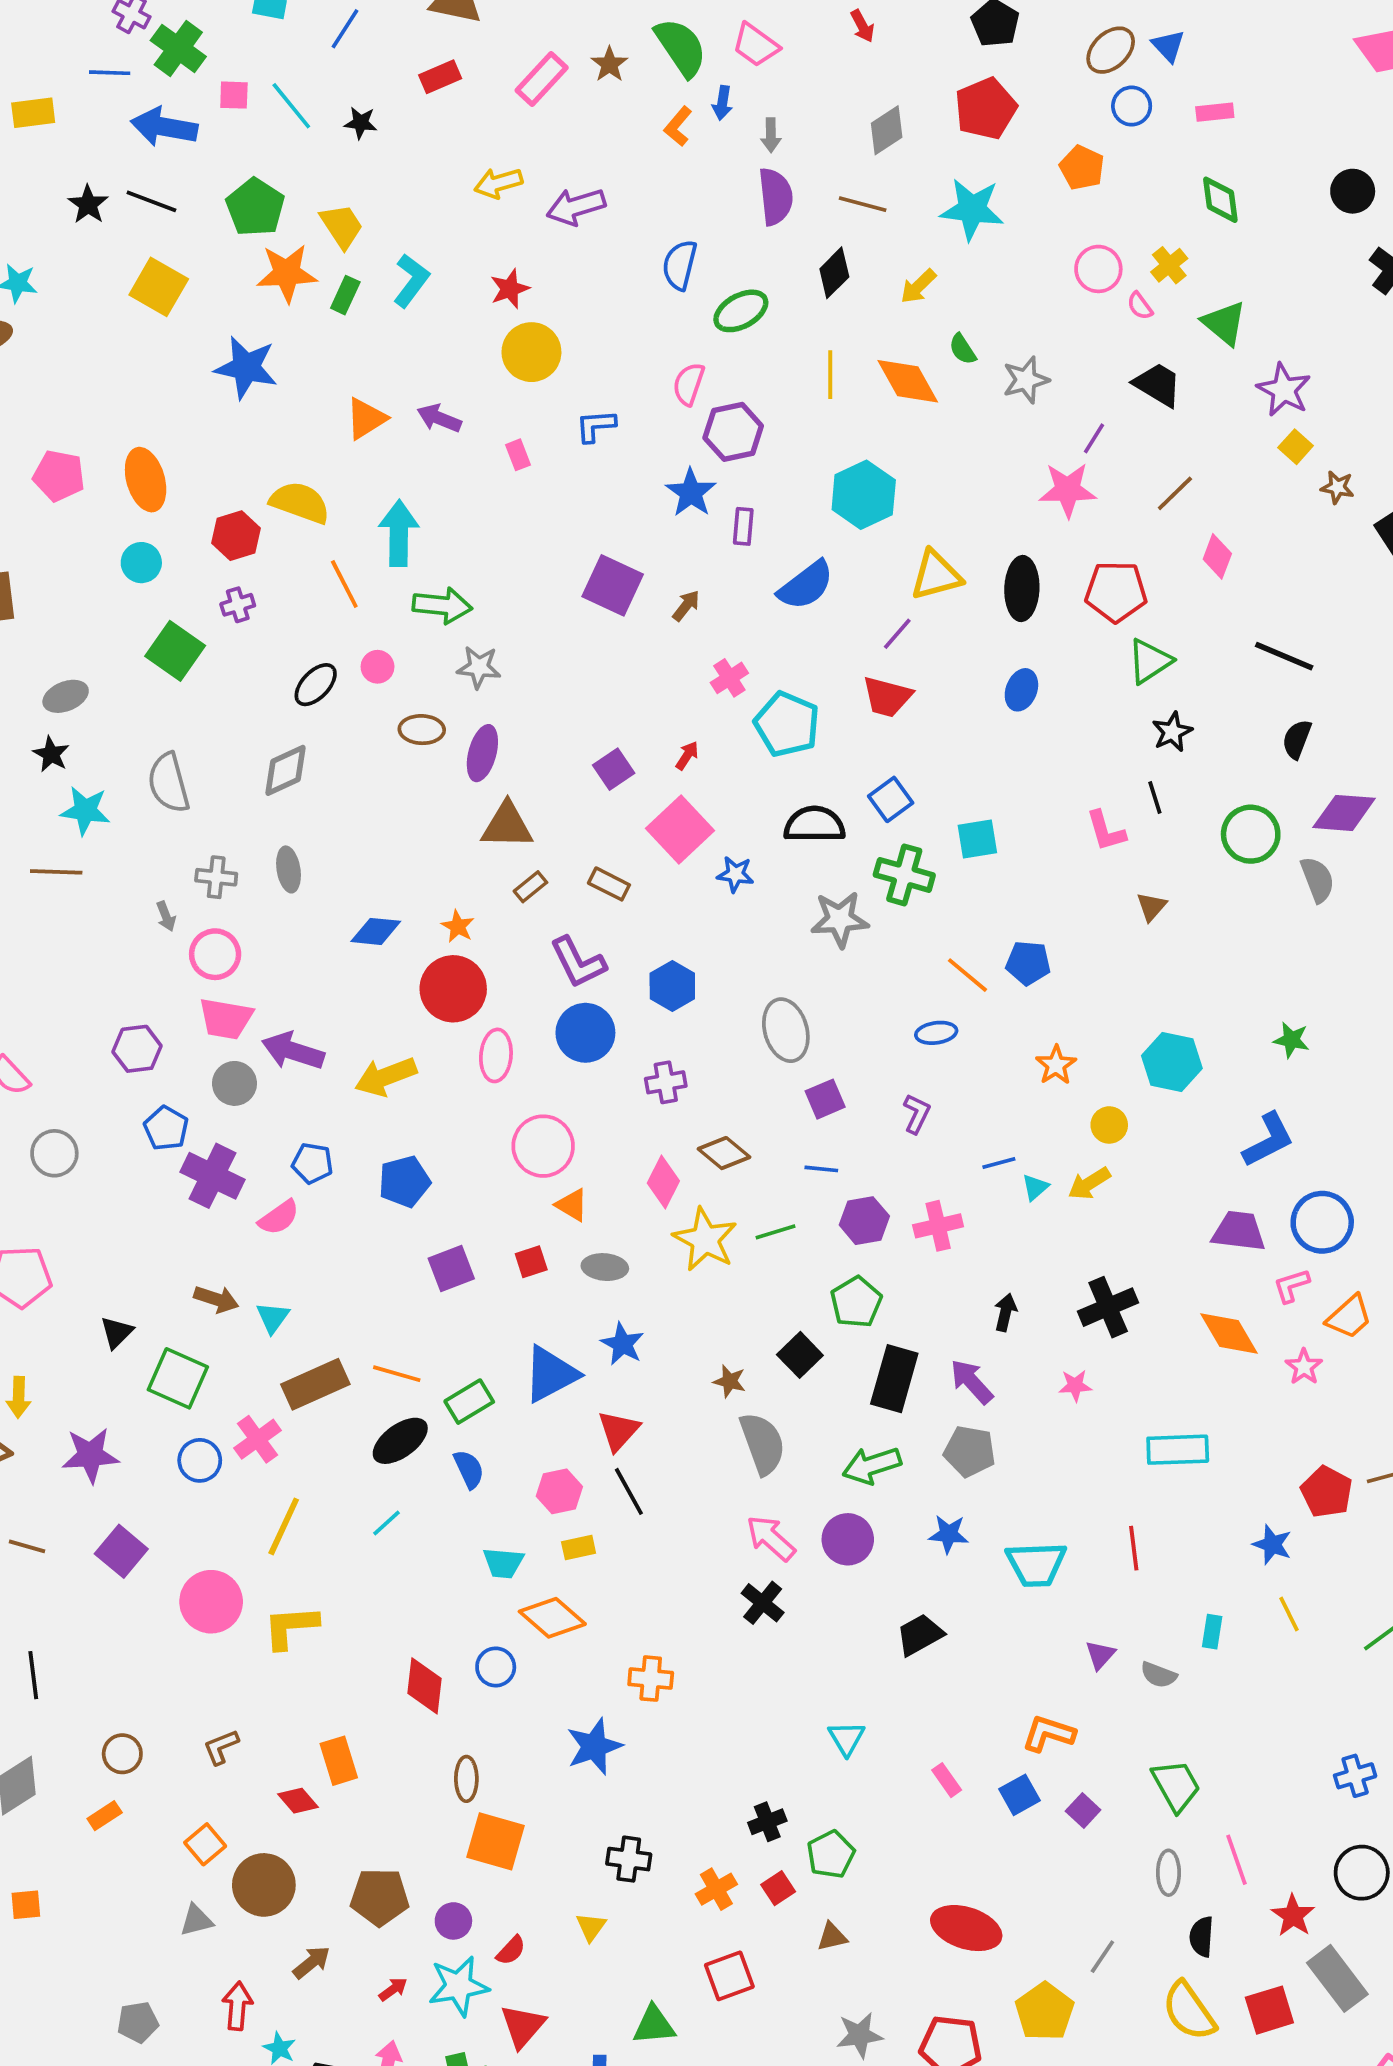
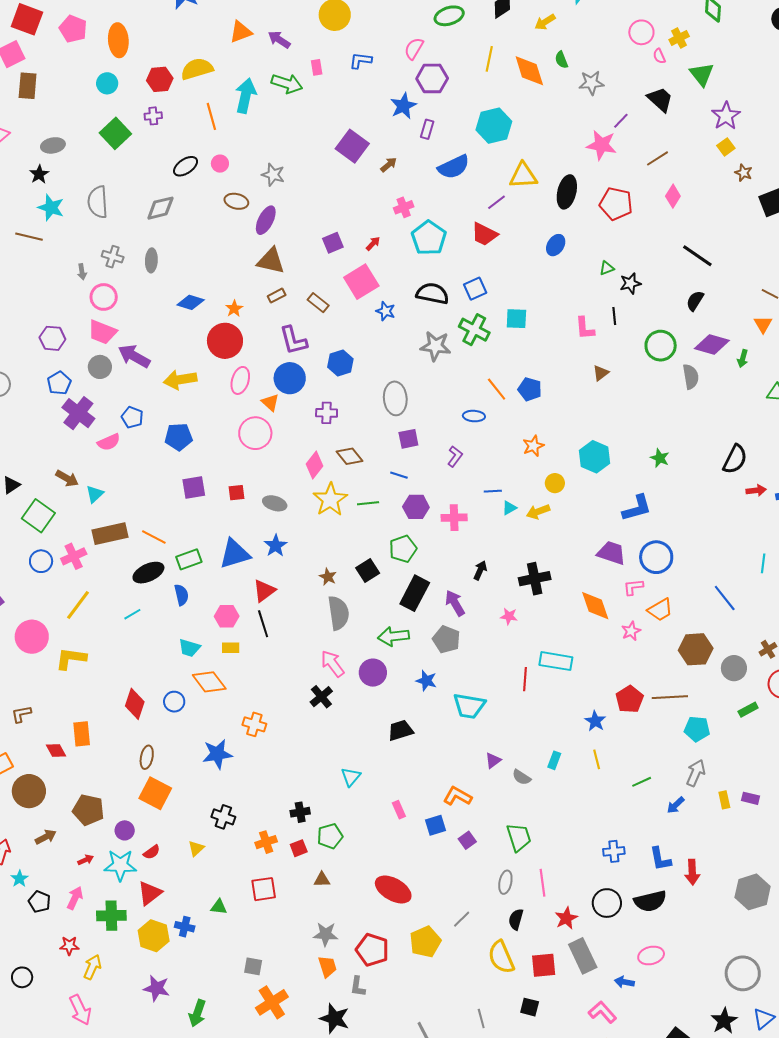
yellow semicircle: (300, 502) -> (197, 69), turned -48
green arrow: (442, 605) -> (287, 84), moved
green triangle: (1150, 661) -> (607, 268), moved, size x0.6
orange triangle: (572, 1205) -> (270, 402), moved
red line: (1134, 1548) -> (525, 679), moved
green triangle: (654, 2025) -> (219, 907), size x0.7

